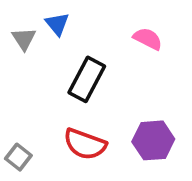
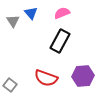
pink semicircle: (148, 39) -> (62, 13), moved, turned -49
black rectangle: (87, 79) -> (60, 41), moved

